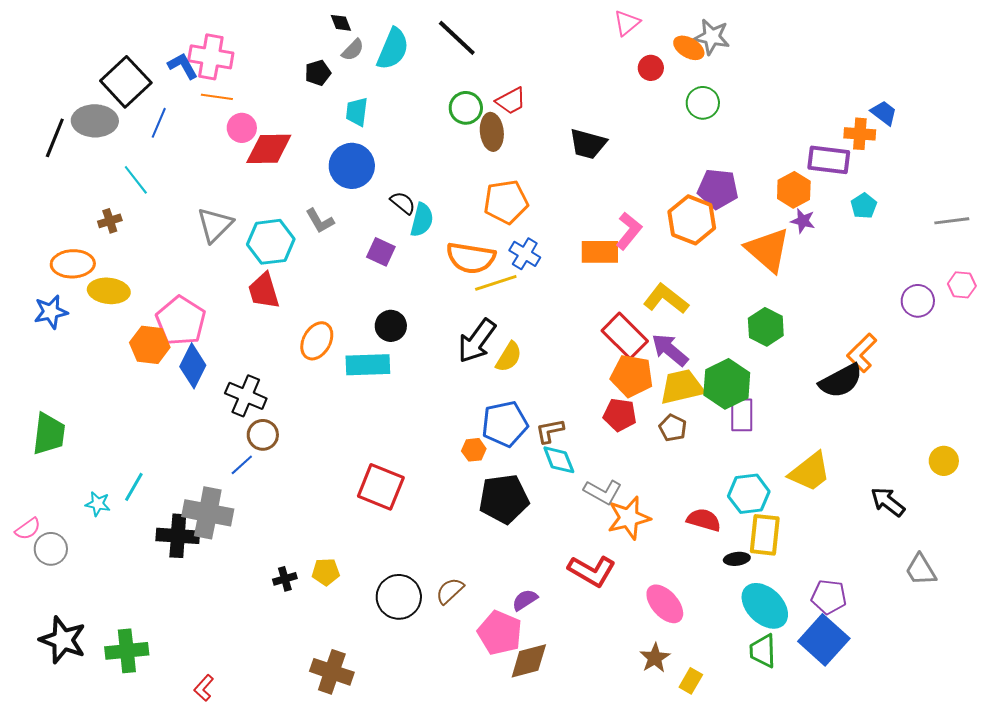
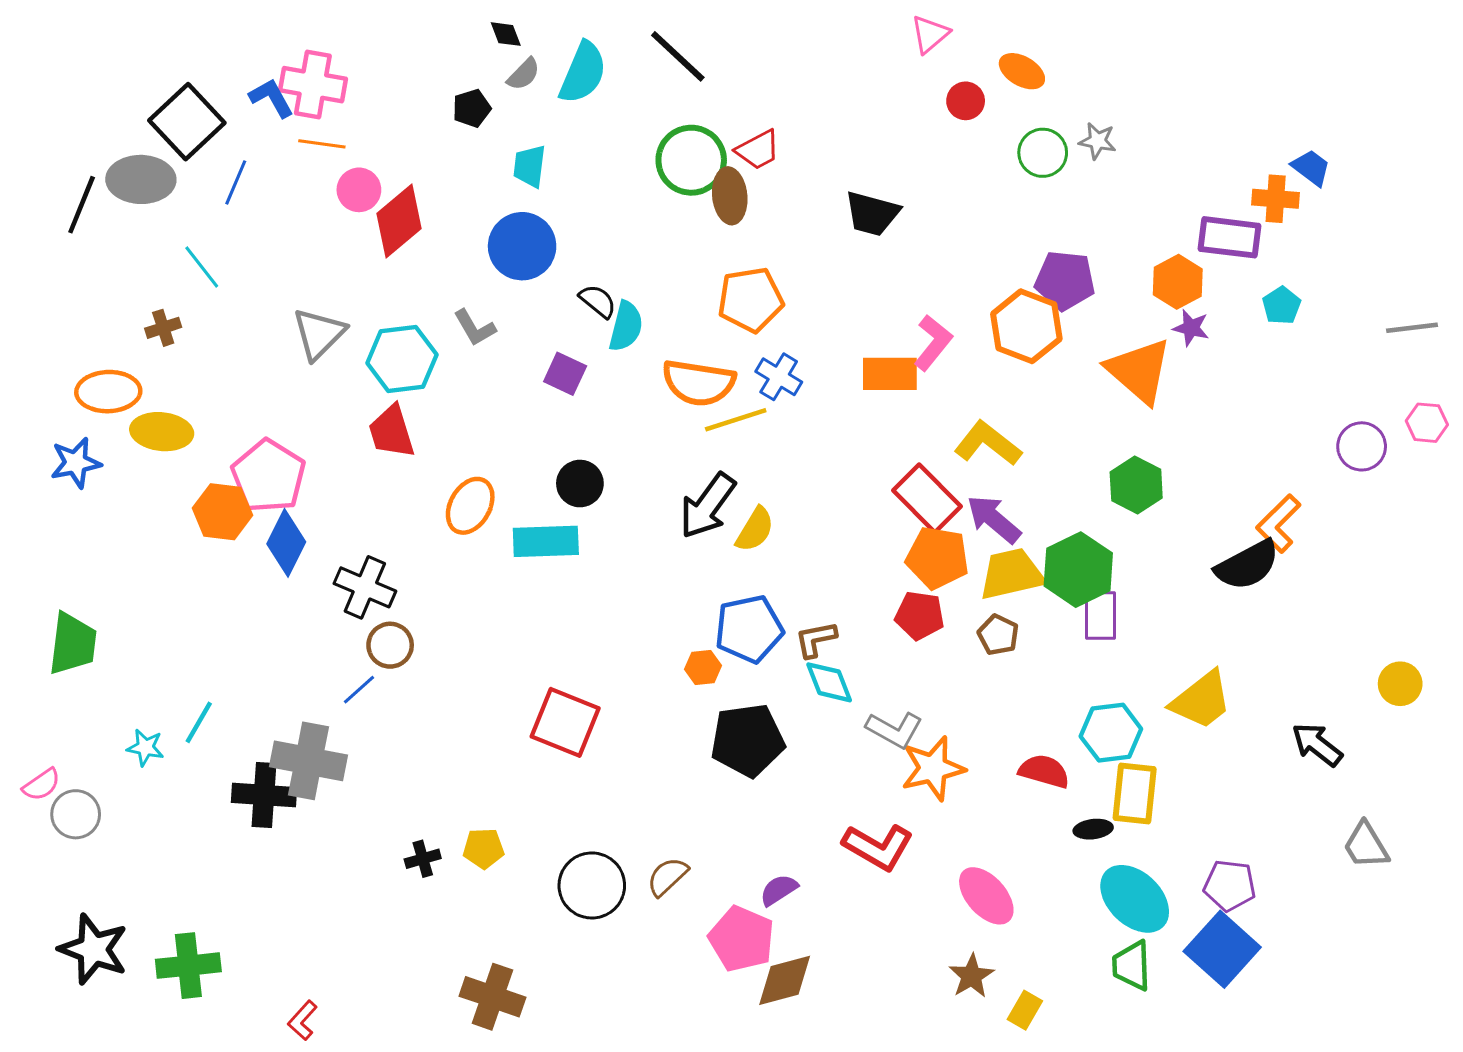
gray star: (712, 37) -> (1098, 141), moved, size x0.7
green circle: (466, 108) -> (691, 160), size x1.4
red diamond: (269, 149) -> (399, 221), turned -39

